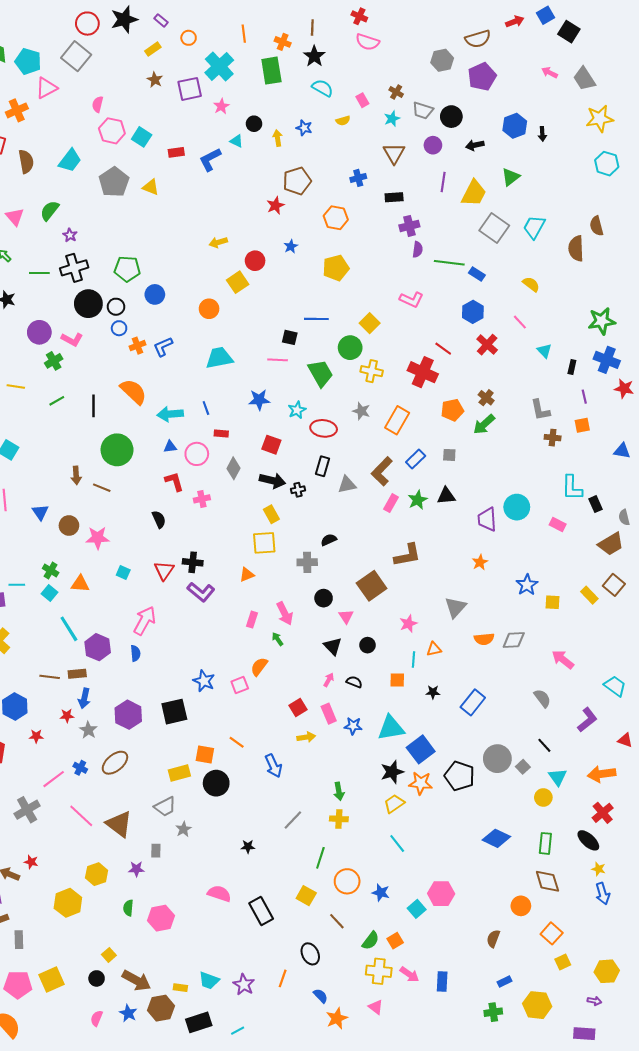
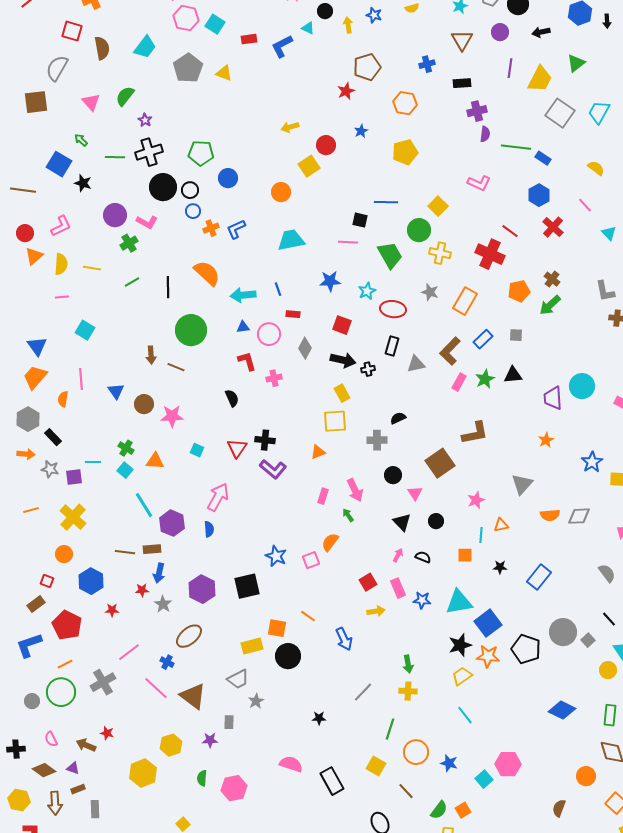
blue cross: (80, 768) -> (167, 662), moved

